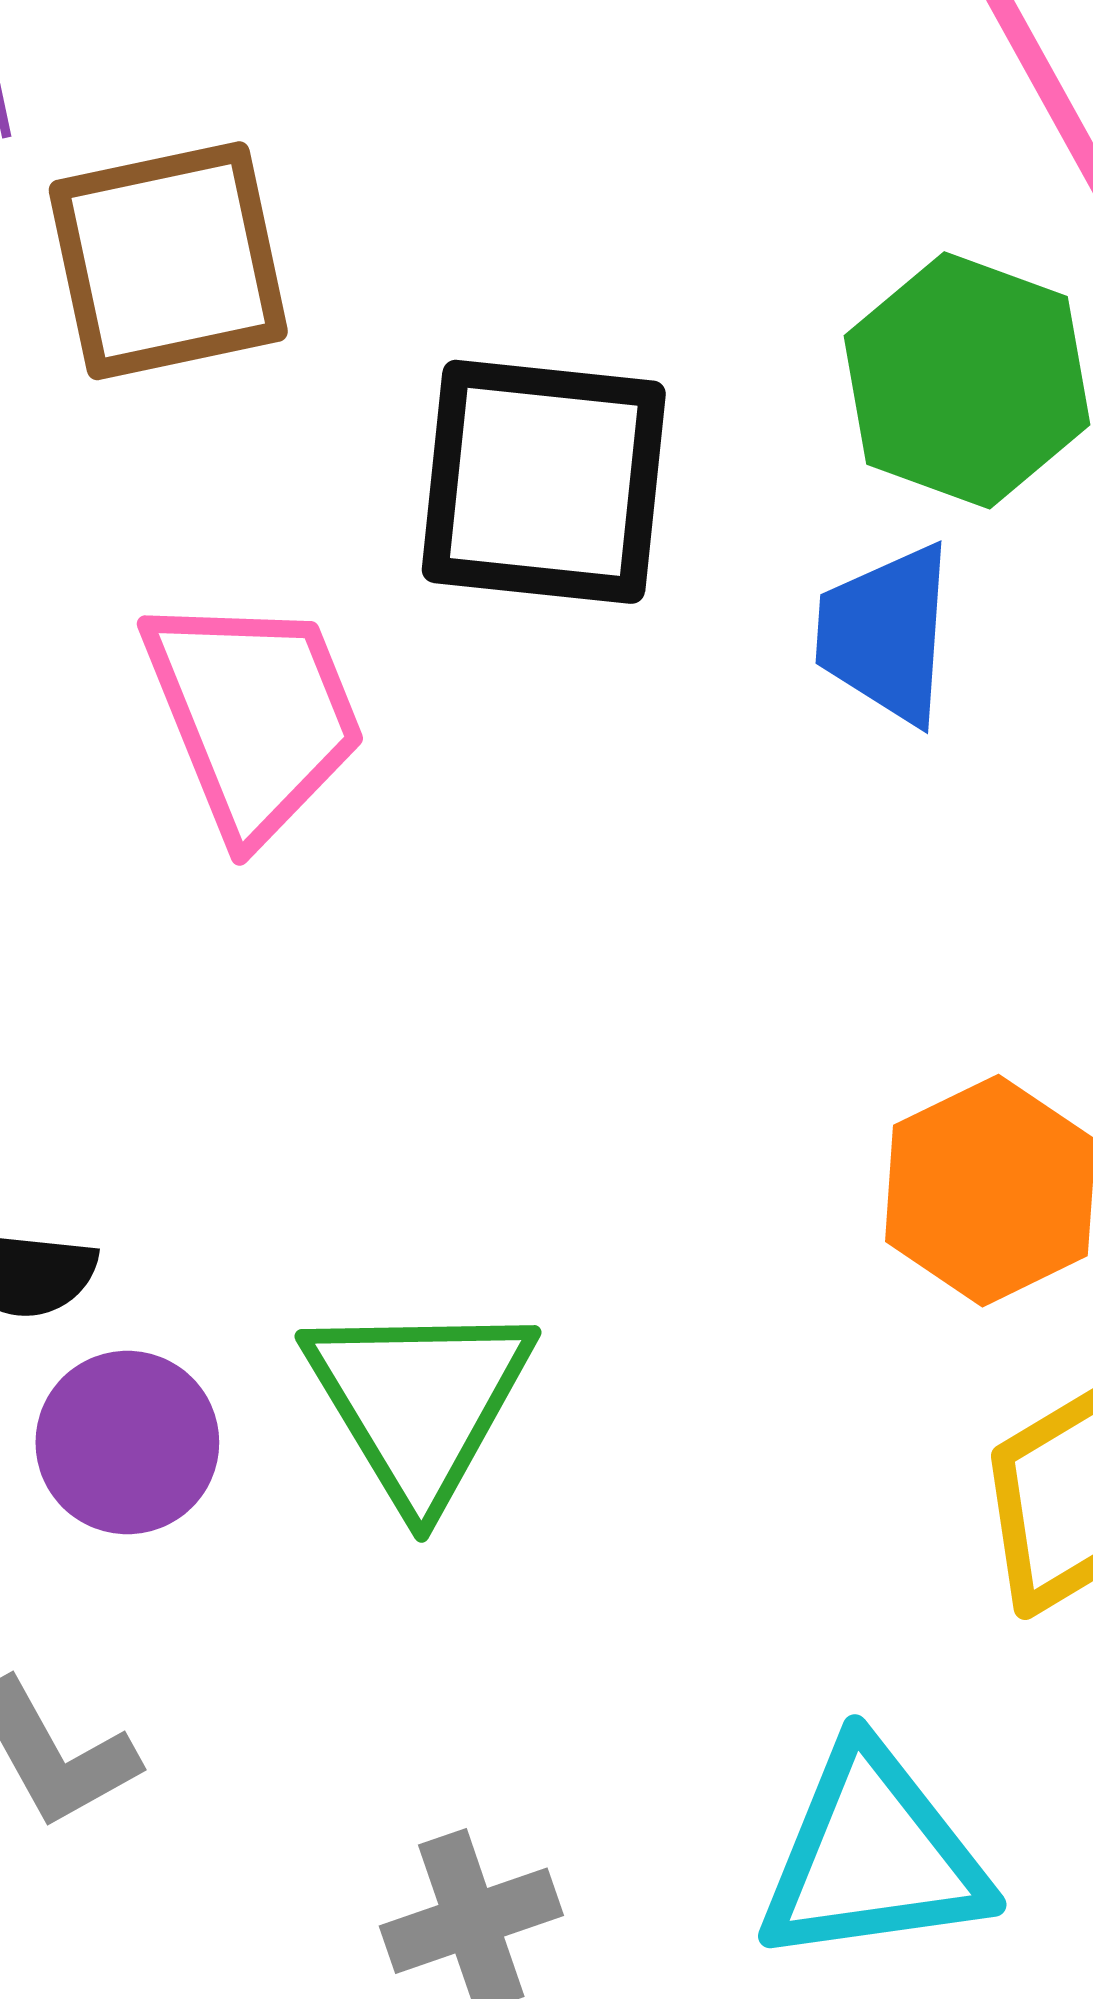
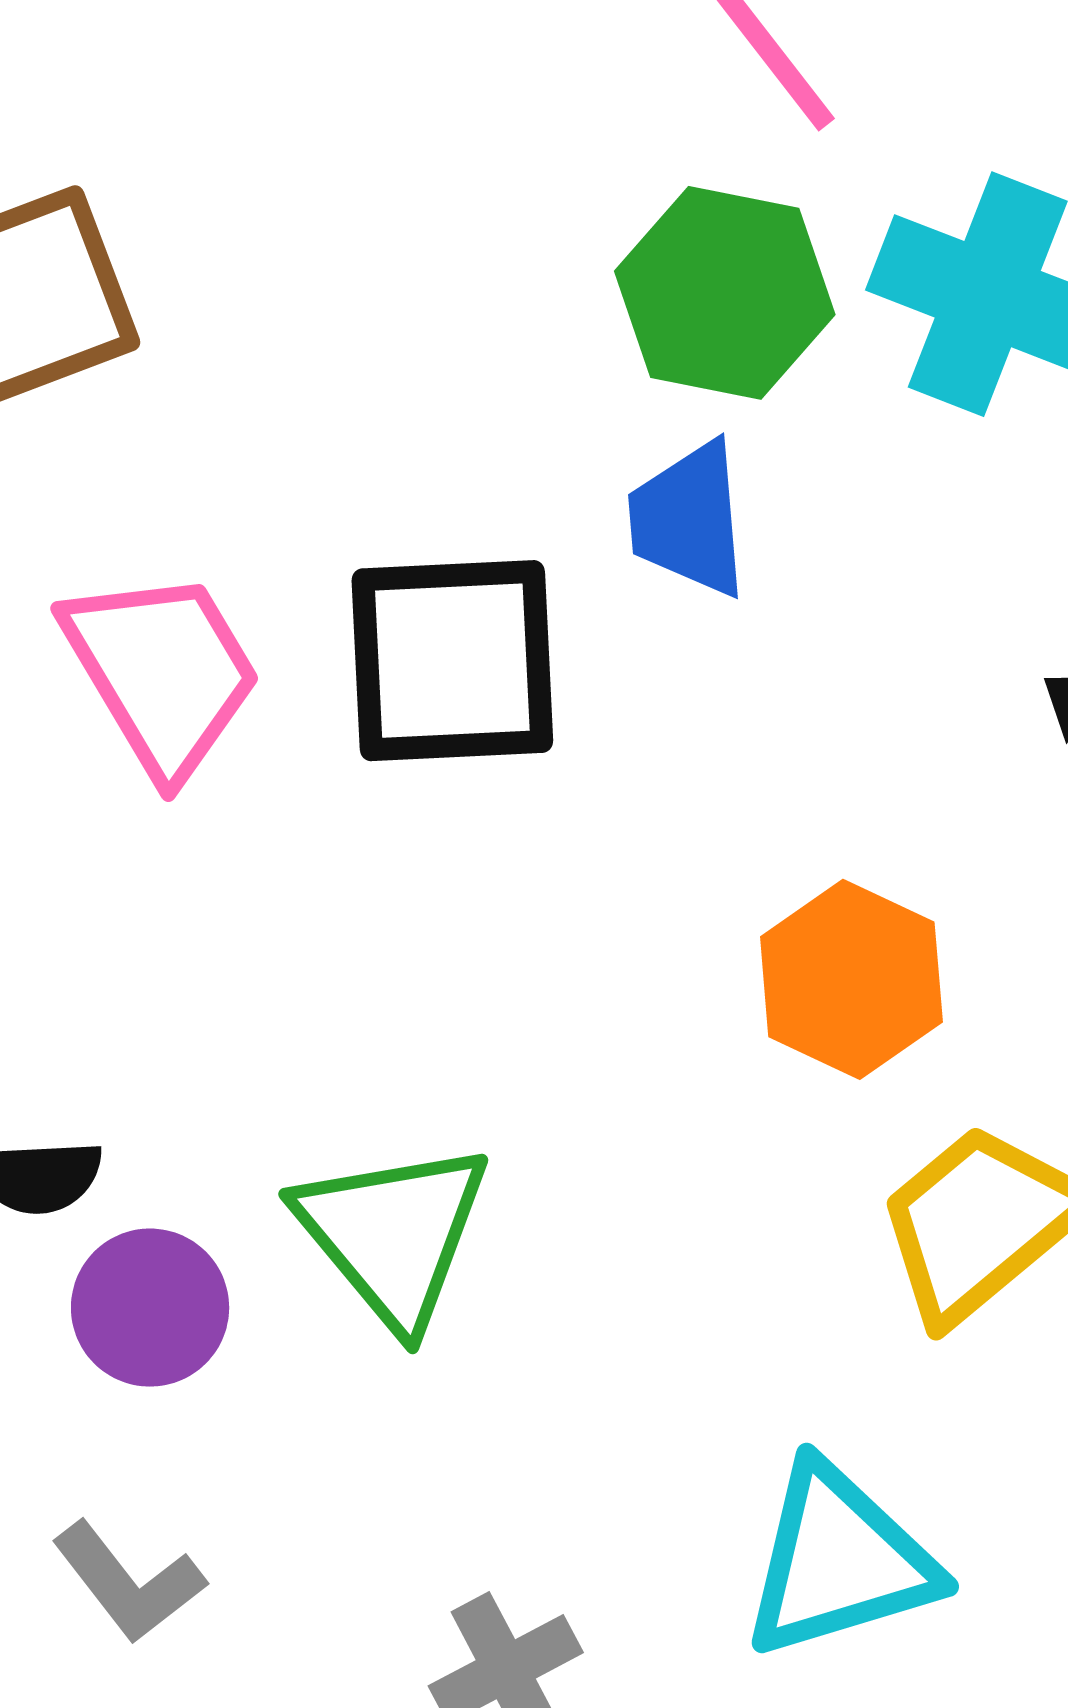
black square: (544, 482) -> (452, 661), moved

